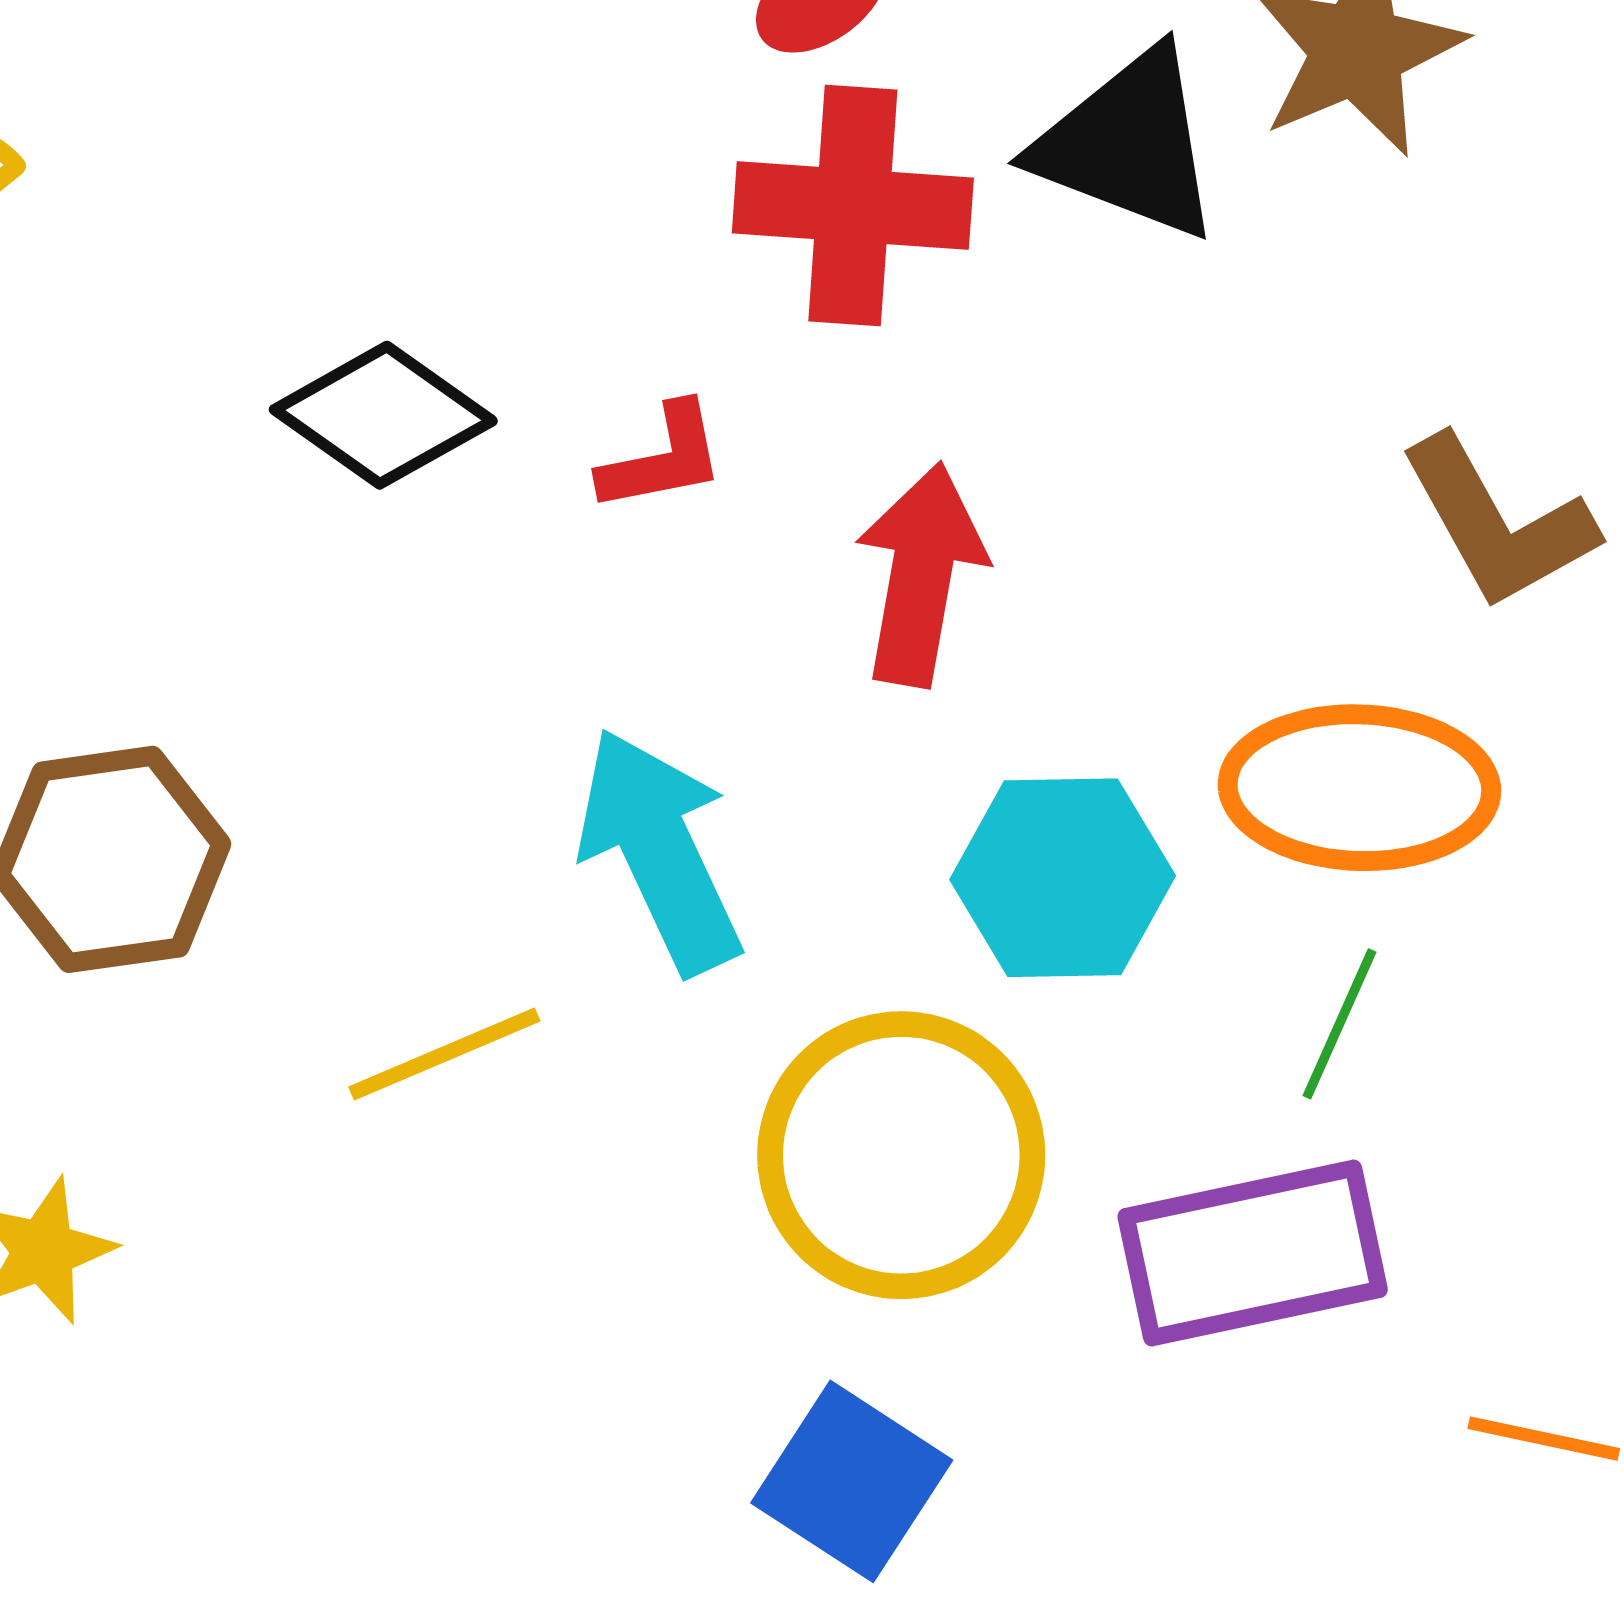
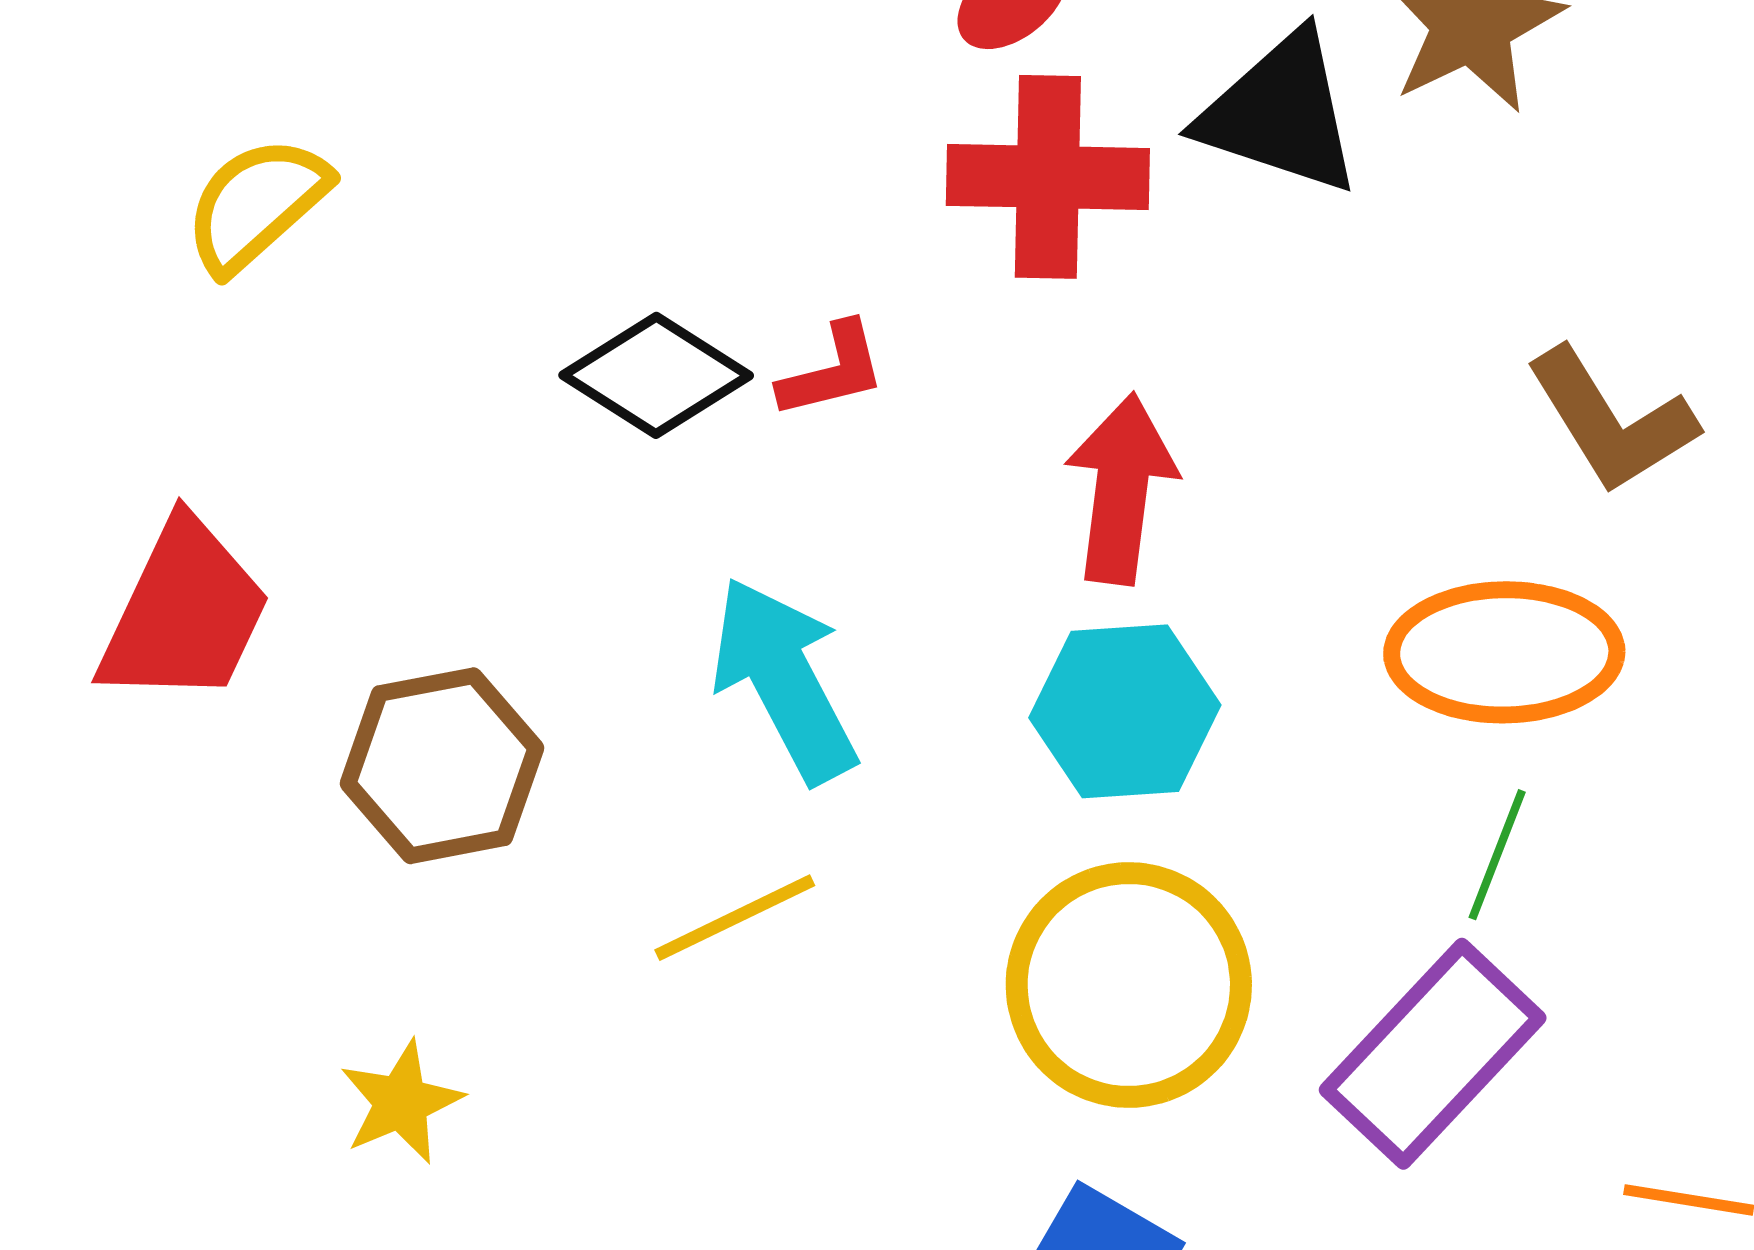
red L-shape: (663, 458) -> (832, 371), moved
cyan arrow: (660, 851) -> (784, 680), moved
cyan hexagon: (1063, 878) -> (1125, 711), moved
purple rectangle: (1253, 1253) -> (1433, 1054), turned -32

